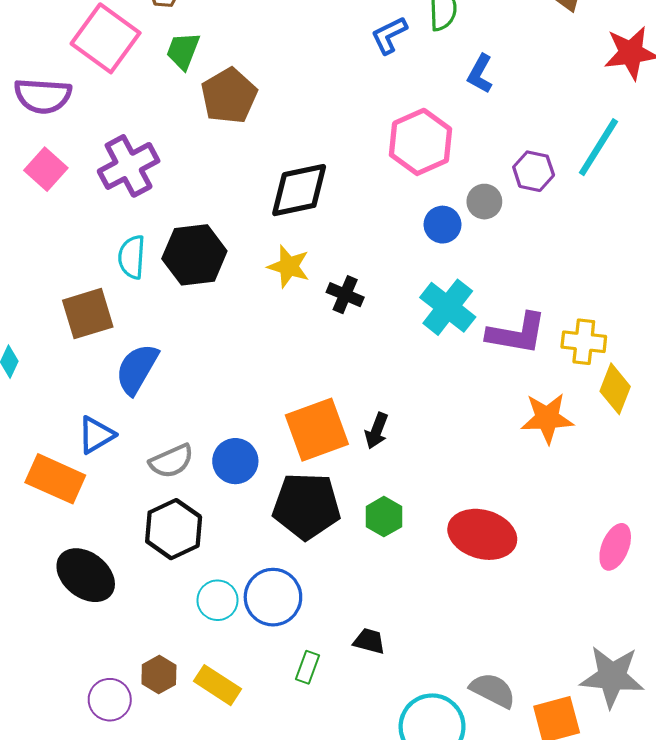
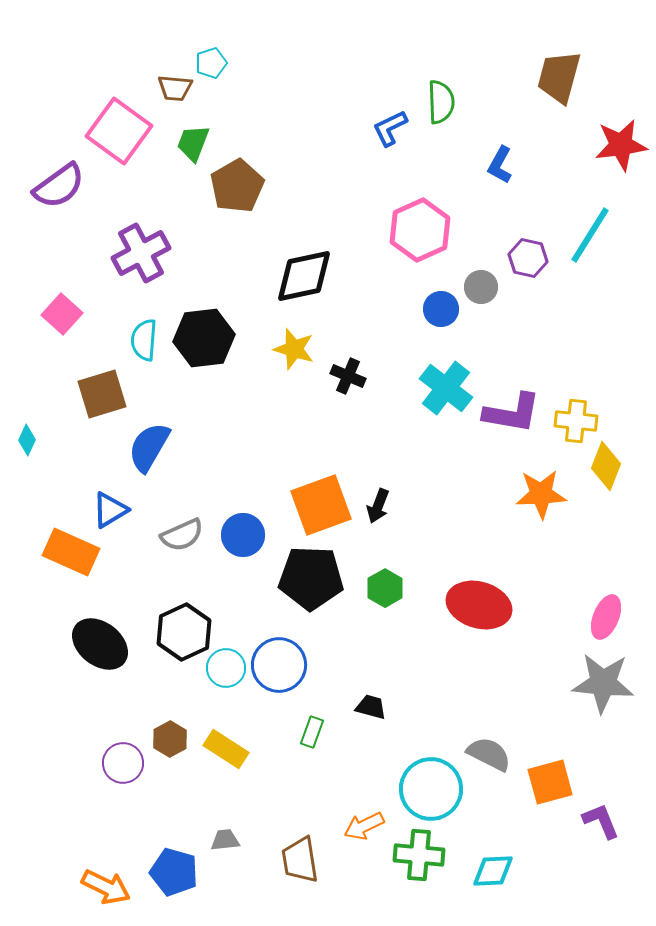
blue L-shape: (480, 74) -> (500, 165), moved
purple semicircle: (43, 96) -> (59, 186), turned -40
pink square: (46, 169) -> (62, 314), moved
black hexagon: (174, 529) -> (184, 632), moved
gray star: (612, 677) -> (603, 683), moved

